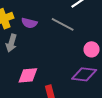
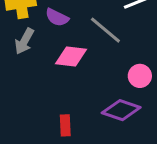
pink diamond: (28, 75) -> (71, 57), moved

